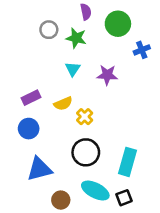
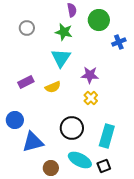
gray circle: (49, 30) -> (27, 28), moved
cyan triangle: (73, 69) -> (61, 58), size x1.5
purple star: (107, 75) -> (90, 75), moved
yellow cross: (85, 117) -> (91, 98), moved
blue circle: (29, 129) -> (15, 120), moved

